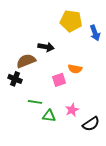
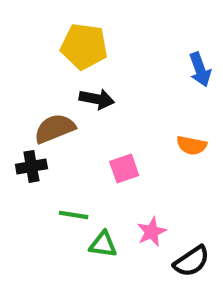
yellow pentagon: (71, 21) -> (84, 46), moved
orange semicircle: (75, 69) -> (192, 145), moved
black cross: (15, 79) -> (31, 166), turned -32

